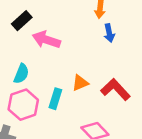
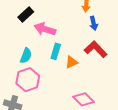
red L-shape: (116, 90) -> (96, 49), moved
cyan rectangle: (55, 99) -> (56, 51), moved

